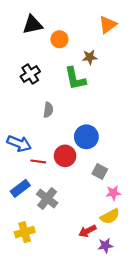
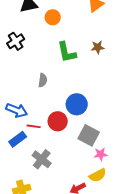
brown star: (90, 57) -> (98, 47), moved
black cross: (30, 74) -> (16, 41), moved
gray square: (100, 172) -> (89, 135), size x1.5
blue rectangle: (20, 188) -> (18, 139), moved

